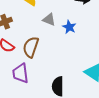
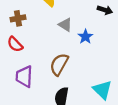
brown semicircle: (31, 47) -> (59, 64), moved

